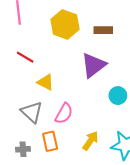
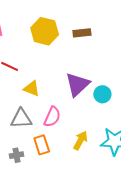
purple triangle: (93, 65) -> (77, 84), moved
gray triangle: (32, 112) -> (21, 119), turned -40

